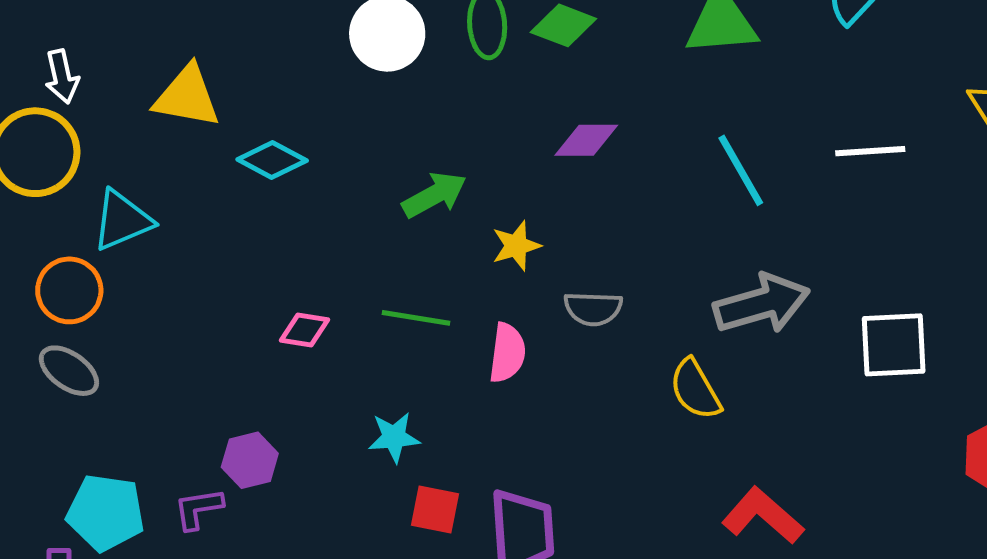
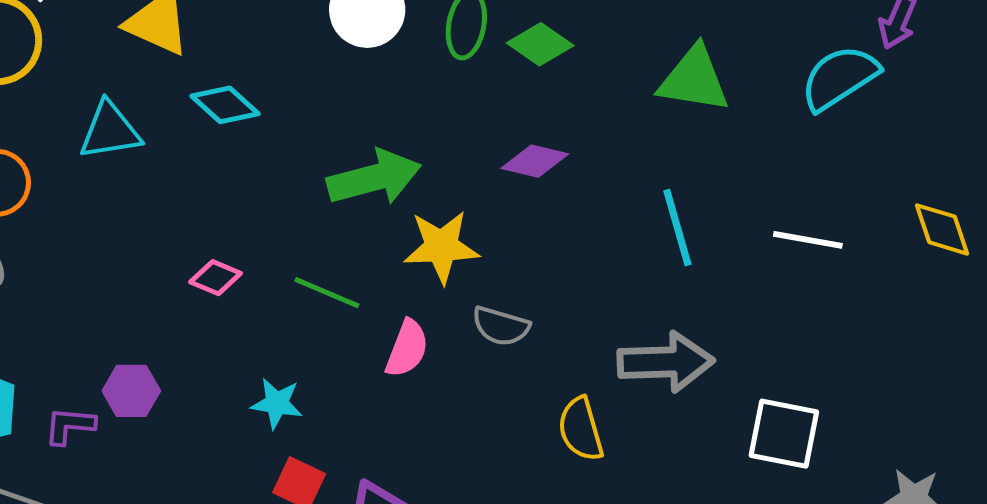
green arrow: (434, 195) -> (374, 178), size x1.4
cyan triangle: (122, 220) -> (110, 131), moved
yellow star: (516, 246) -> (441, 247), size x1.5

